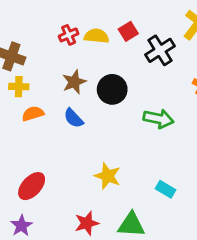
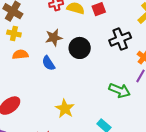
black cross: (160, 50) -> (120, 39), moved
green arrow: (158, 119) -> (120, 90), moved

